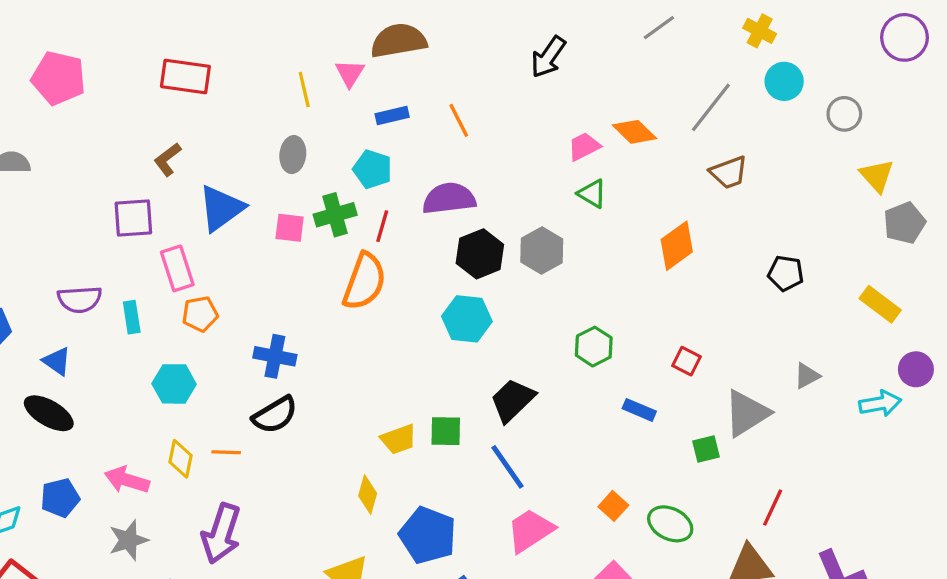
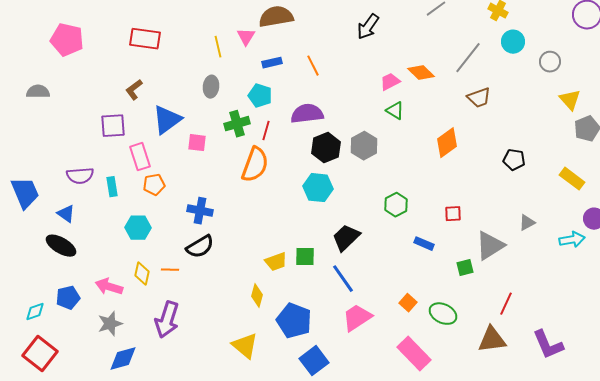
pink square: (290, 228) -> (197, 143), moved
red square: (686, 361) -> (453, 214), turned -30

